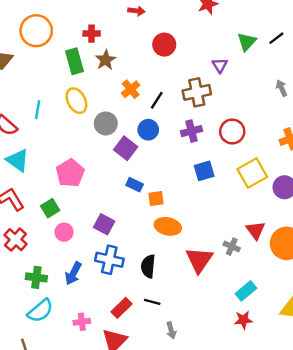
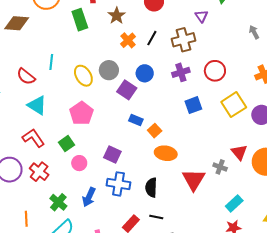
brown star: (106, 60) -> (117, 16), moved
black line: (157, 100) -> (152, 38), moved
yellow ellipse: (76, 101) -> (83, 76), moved
orange square: (156, 199) -> (155, 131), turned -32
green cross: (36, 277) -> (58, 202), turned 36

